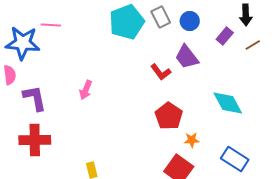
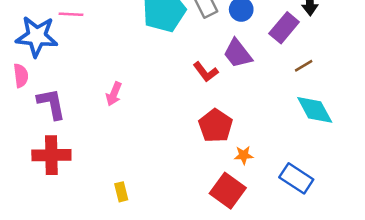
purple rectangle: (225, 36) -> (284, 28), size x1.4
brown line: (253, 45) -> (304, 66), moved
cyan diamond: (228, 103) -> (315, 110), moved

